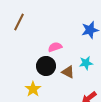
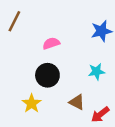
pink semicircle: (55, 47) -> (51, 43), moved
brown triangle: (68, 72) -> (77, 102), moved

